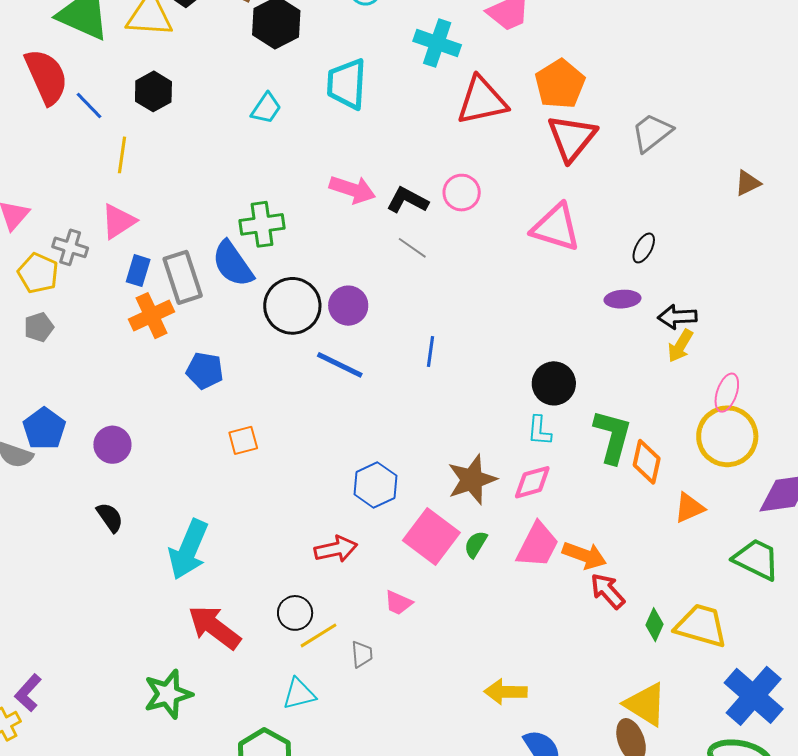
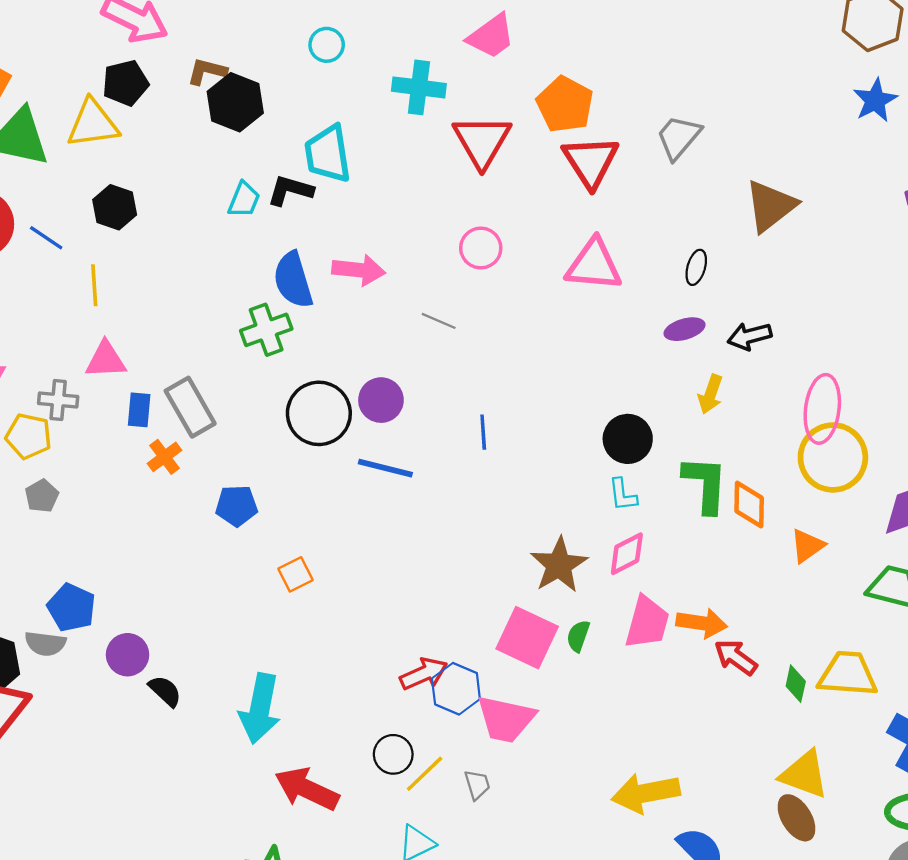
red triangle: (482, 101) -> (482, 141), turned -36
brown triangle: (748, 183) -> (770, 206), moved, size x1.8
black L-shape: (407, 200) -> (290, 190), moved
pink triangle: (118, 221) -> (106, 360), turned 42
blue semicircle: (233, 264) -> (293, 280), moved, turned 30
orange cross: (152, 316) -> (164, 457), size x0.7
yellow arrow: (680, 346) -> (710, 394), moved
pink ellipse: (727, 393) -> (822, 409), size x1.5
purple circle: (112, 445) -> (128, 655), moved
blue hexagon: (375, 485) -> (456, 689), moved
pink trapezoid: (398, 603) -> (506, 719), size x1.8
yellow arrow: (506, 692) -> (646, 793), size x1.4

